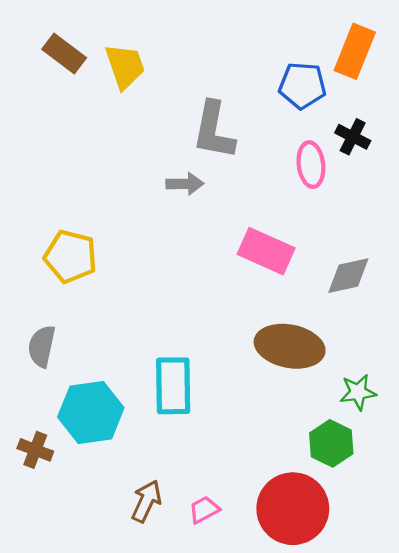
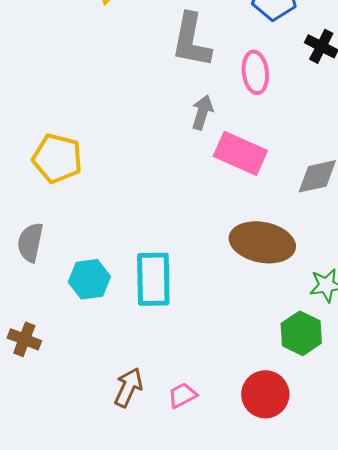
pink ellipse: (311, 165) -> (255, 72), moved
gray arrow: (185, 184) -> (202, 112), moved, turned -72
cyan hexagon: (91, 412) -> (89, 279), moved, size x0.7
red circle: (293, 509) -> (265, 394), size x0.7

